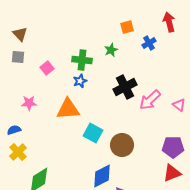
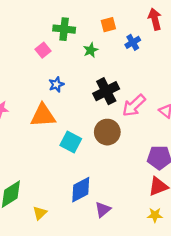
green cross: (82, 60) -> (64, 29), moved
pink square: (47, 68) -> (43, 50), moved
brown circle: (122, 145) -> (107, 132), moved

